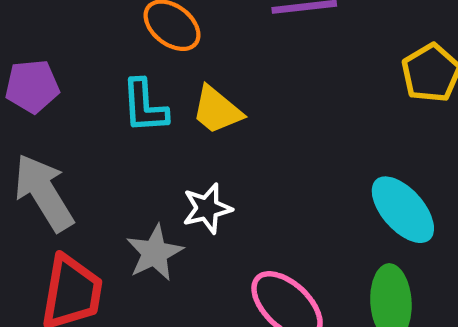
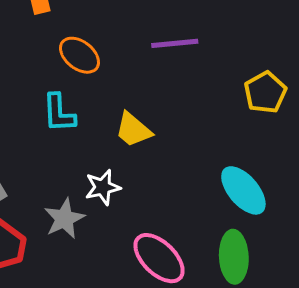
yellow trapezoid: (217, 110) -> (133, 130), moved

